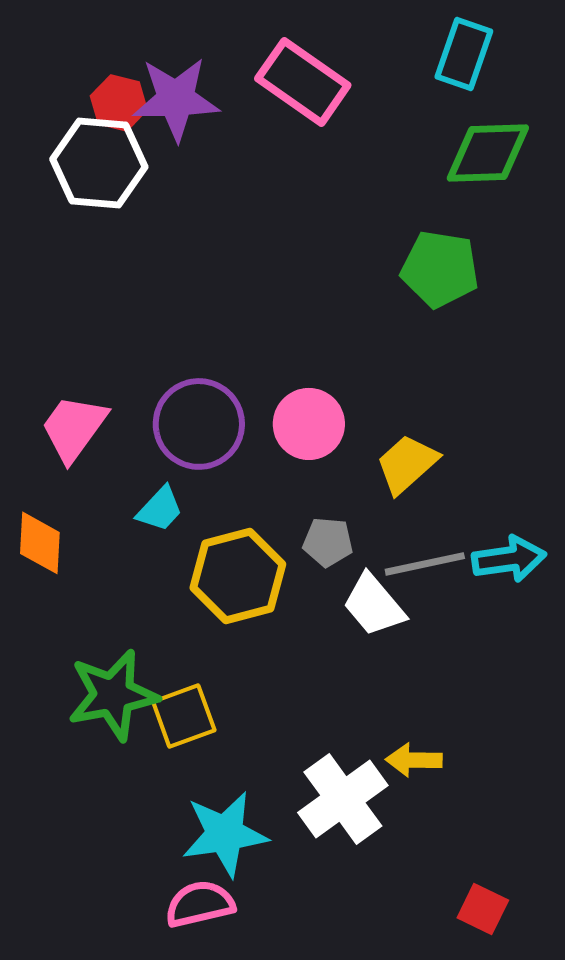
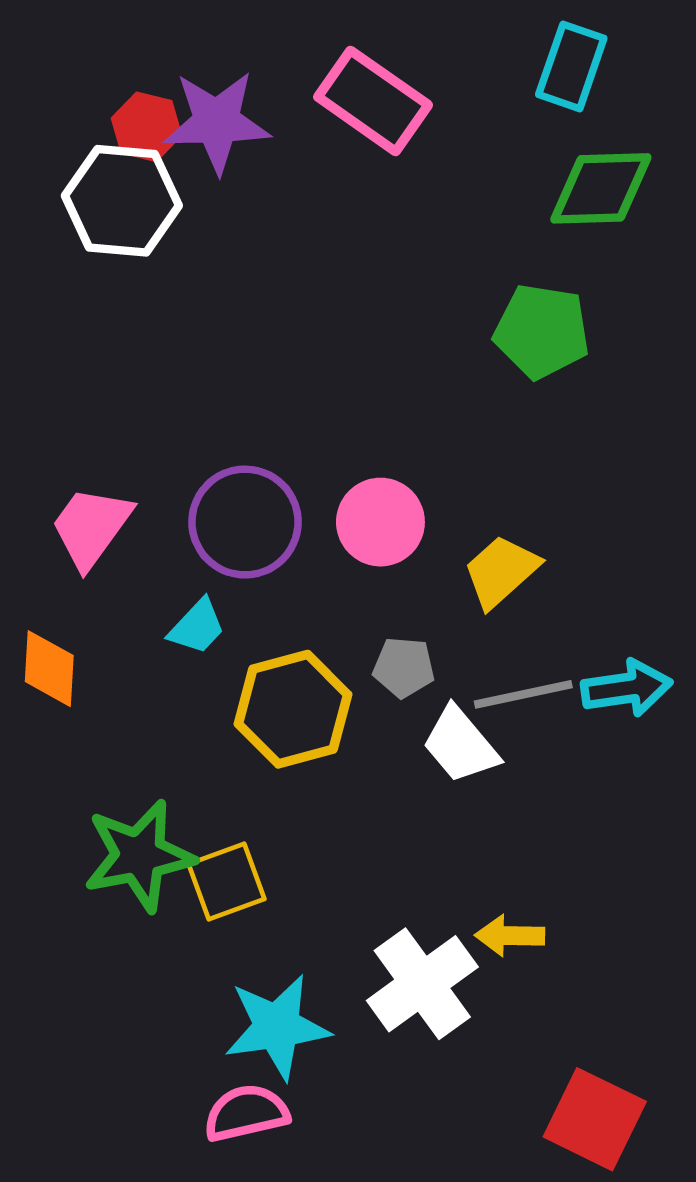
red square: (483, 909) -> (595, 1119), size x1.6

